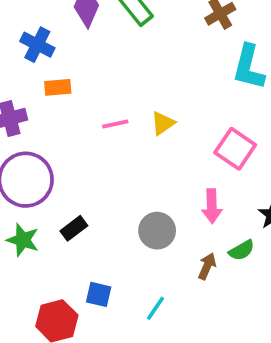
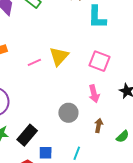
yellow triangle: (163, 123) -> (59, 56), size x1.5
black rectangle: (74, 228) -> (27, 135), moved, size x1.5
green semicircle: (242, 250) -> (123, 136), moved

